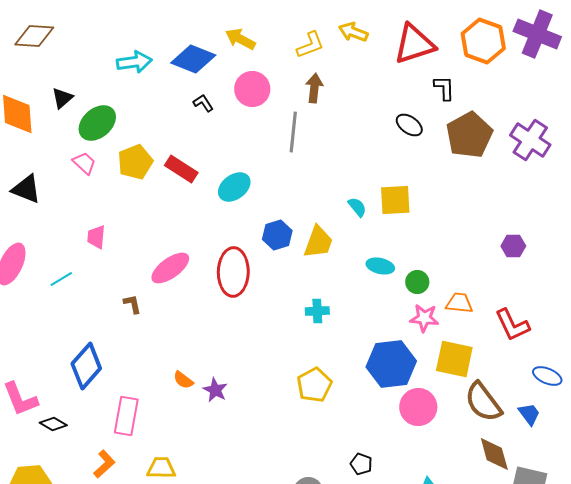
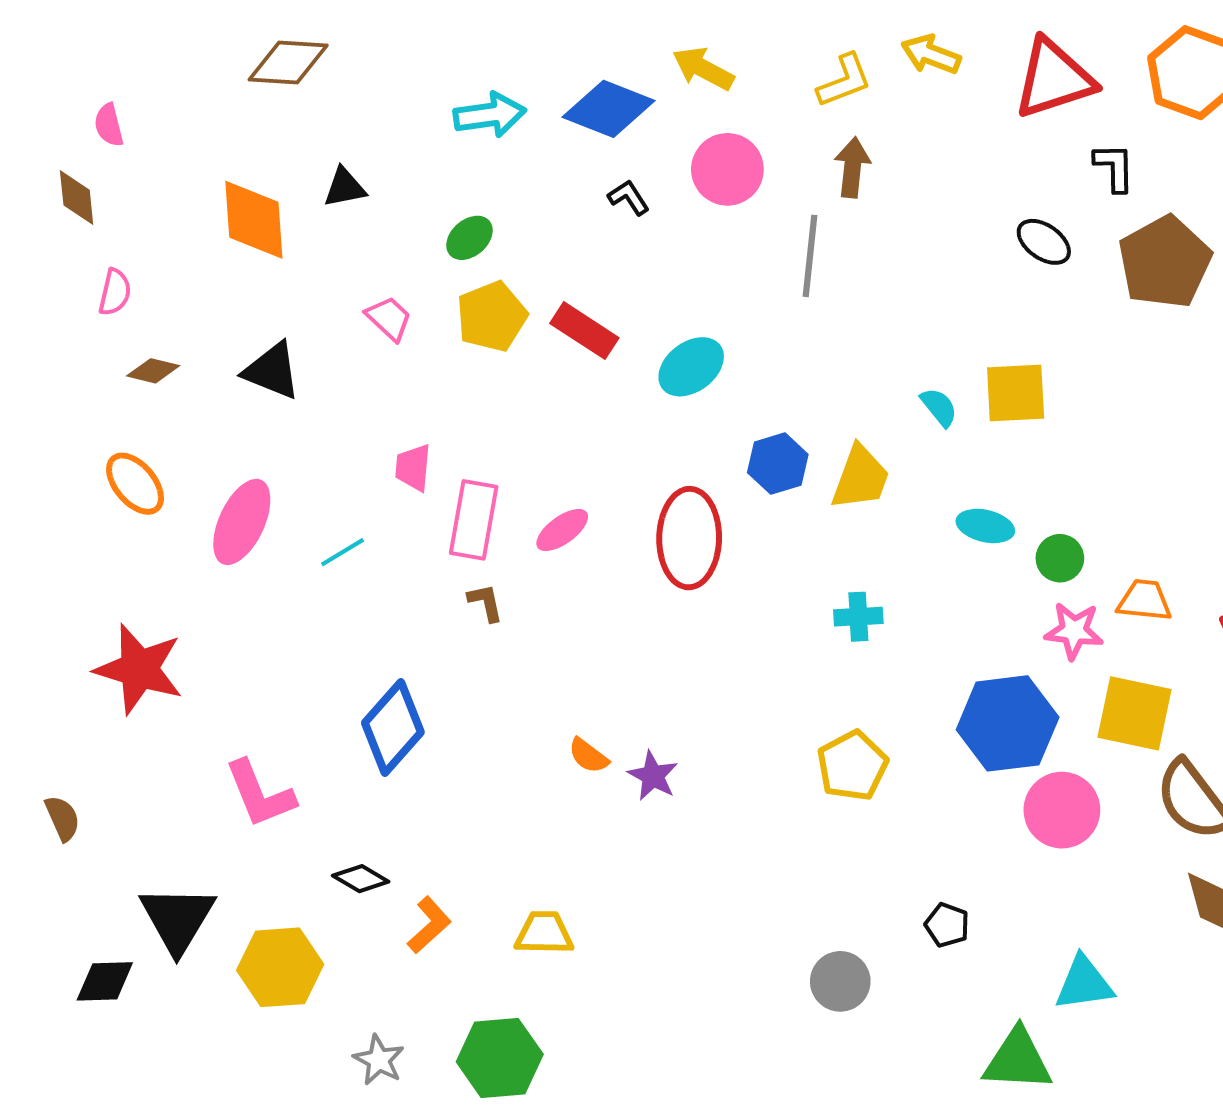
black triangle: (62, 98) -> (345, 187), turned 30
green ellipse: (97, 123) -> (470, 238), moved, size x0.6
pink ellipse: (170, 268) -> (562, 530), size x0.7
pink rectangle: (126, 416) -> (474, 520), moved
black diamond: (53, 424) -> (361, 879), moved

